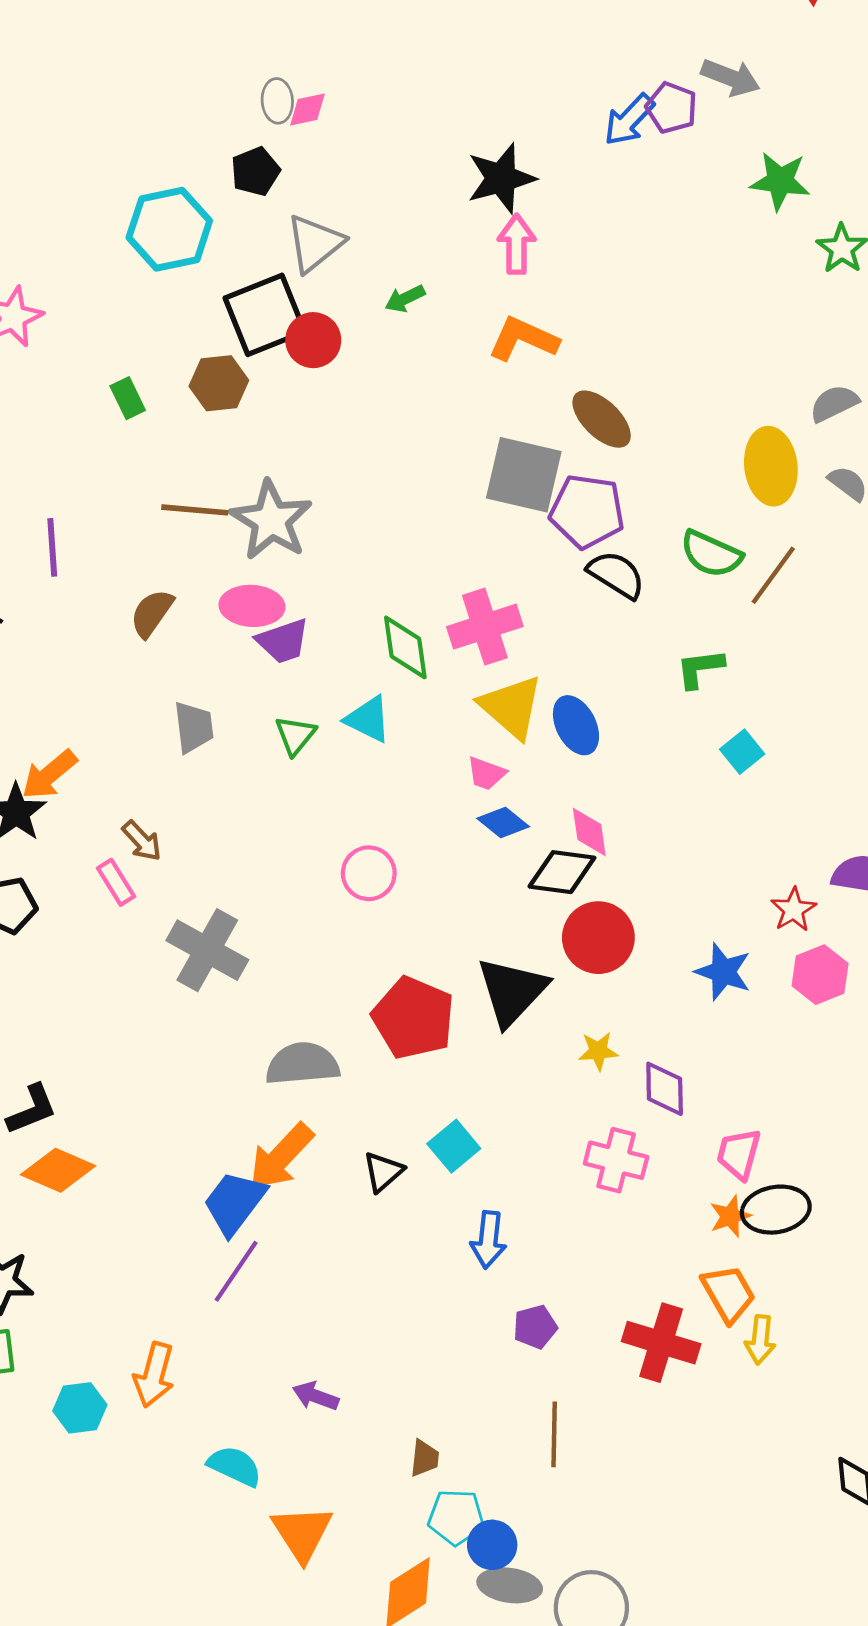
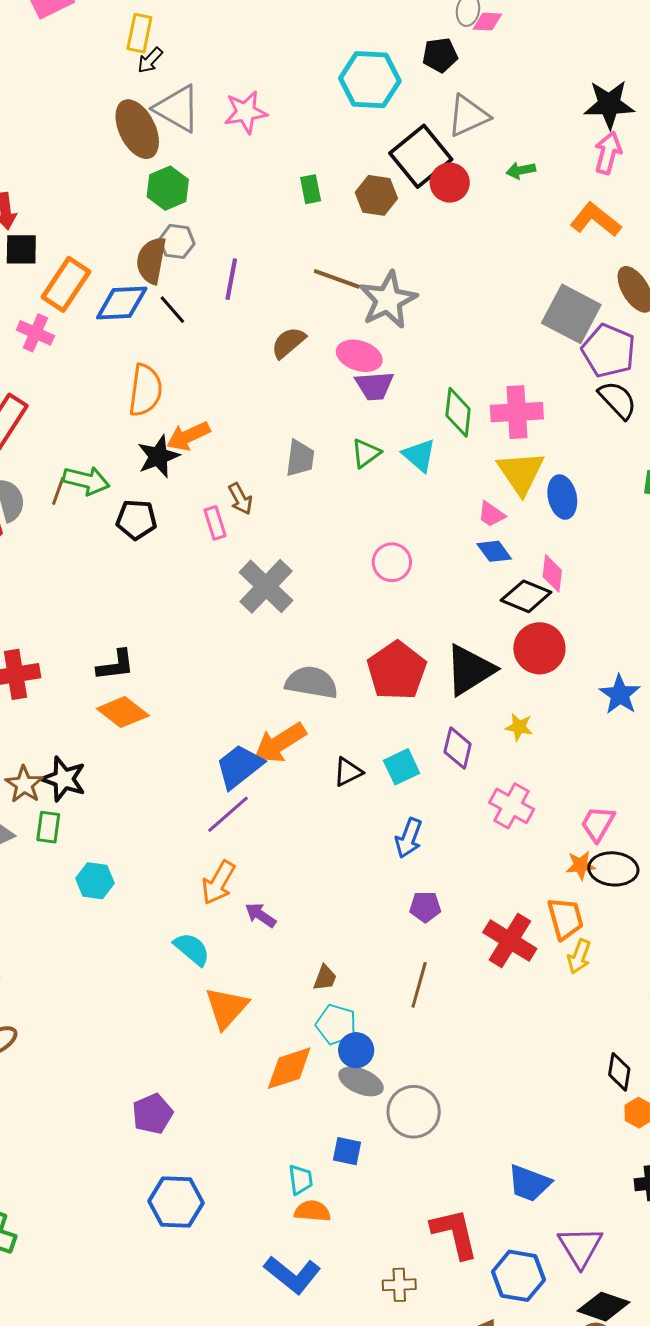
black square: (265, 315) -> (421, 156), turned -32
gray trapezoid: (194, 727) -> (300, 458), moved
purple diamond: (665, 1089) -> (458, 748), moved
orange arrow: (154, 1375) -> (218, 883), moved

